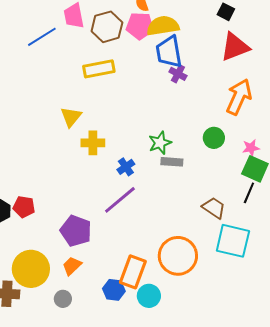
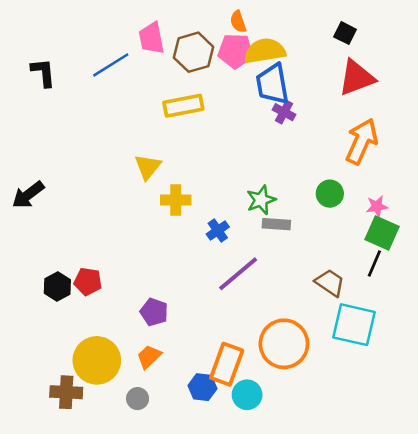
purple line: (120, 200) -> (238, 274), moved
purple pentagon: (76, 231) -> (154, 312), size x0.7

